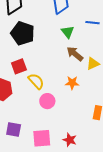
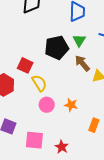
black pentagon: (23, 33) -> (57, 48), moved, turned 30
red square: (19, 66) -> (25, 65), turned 35
orange star: (72, 83) -> (71, 105), moved

